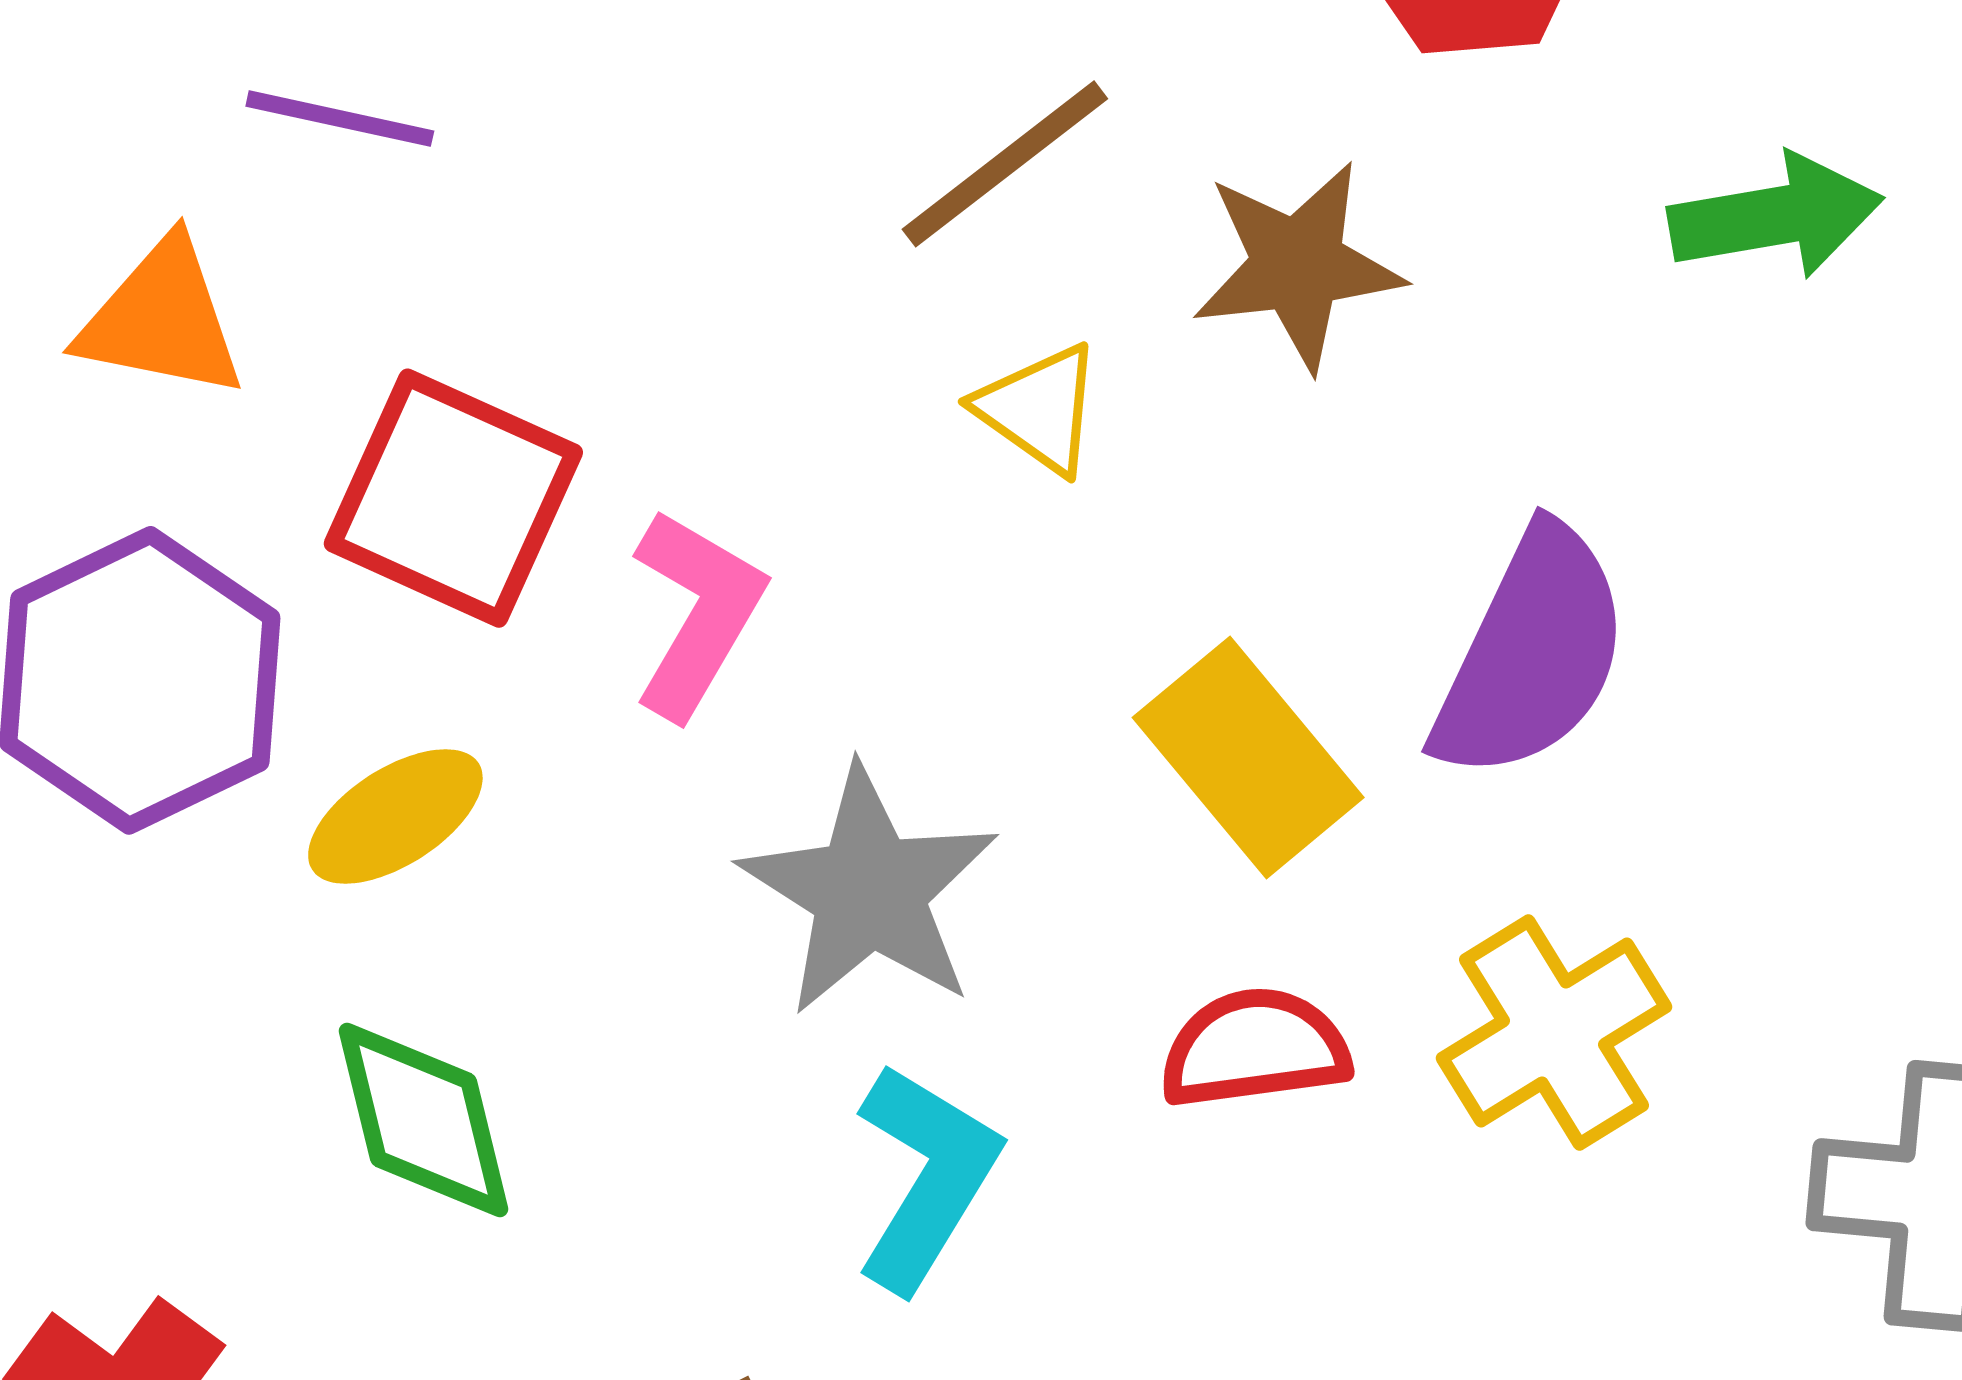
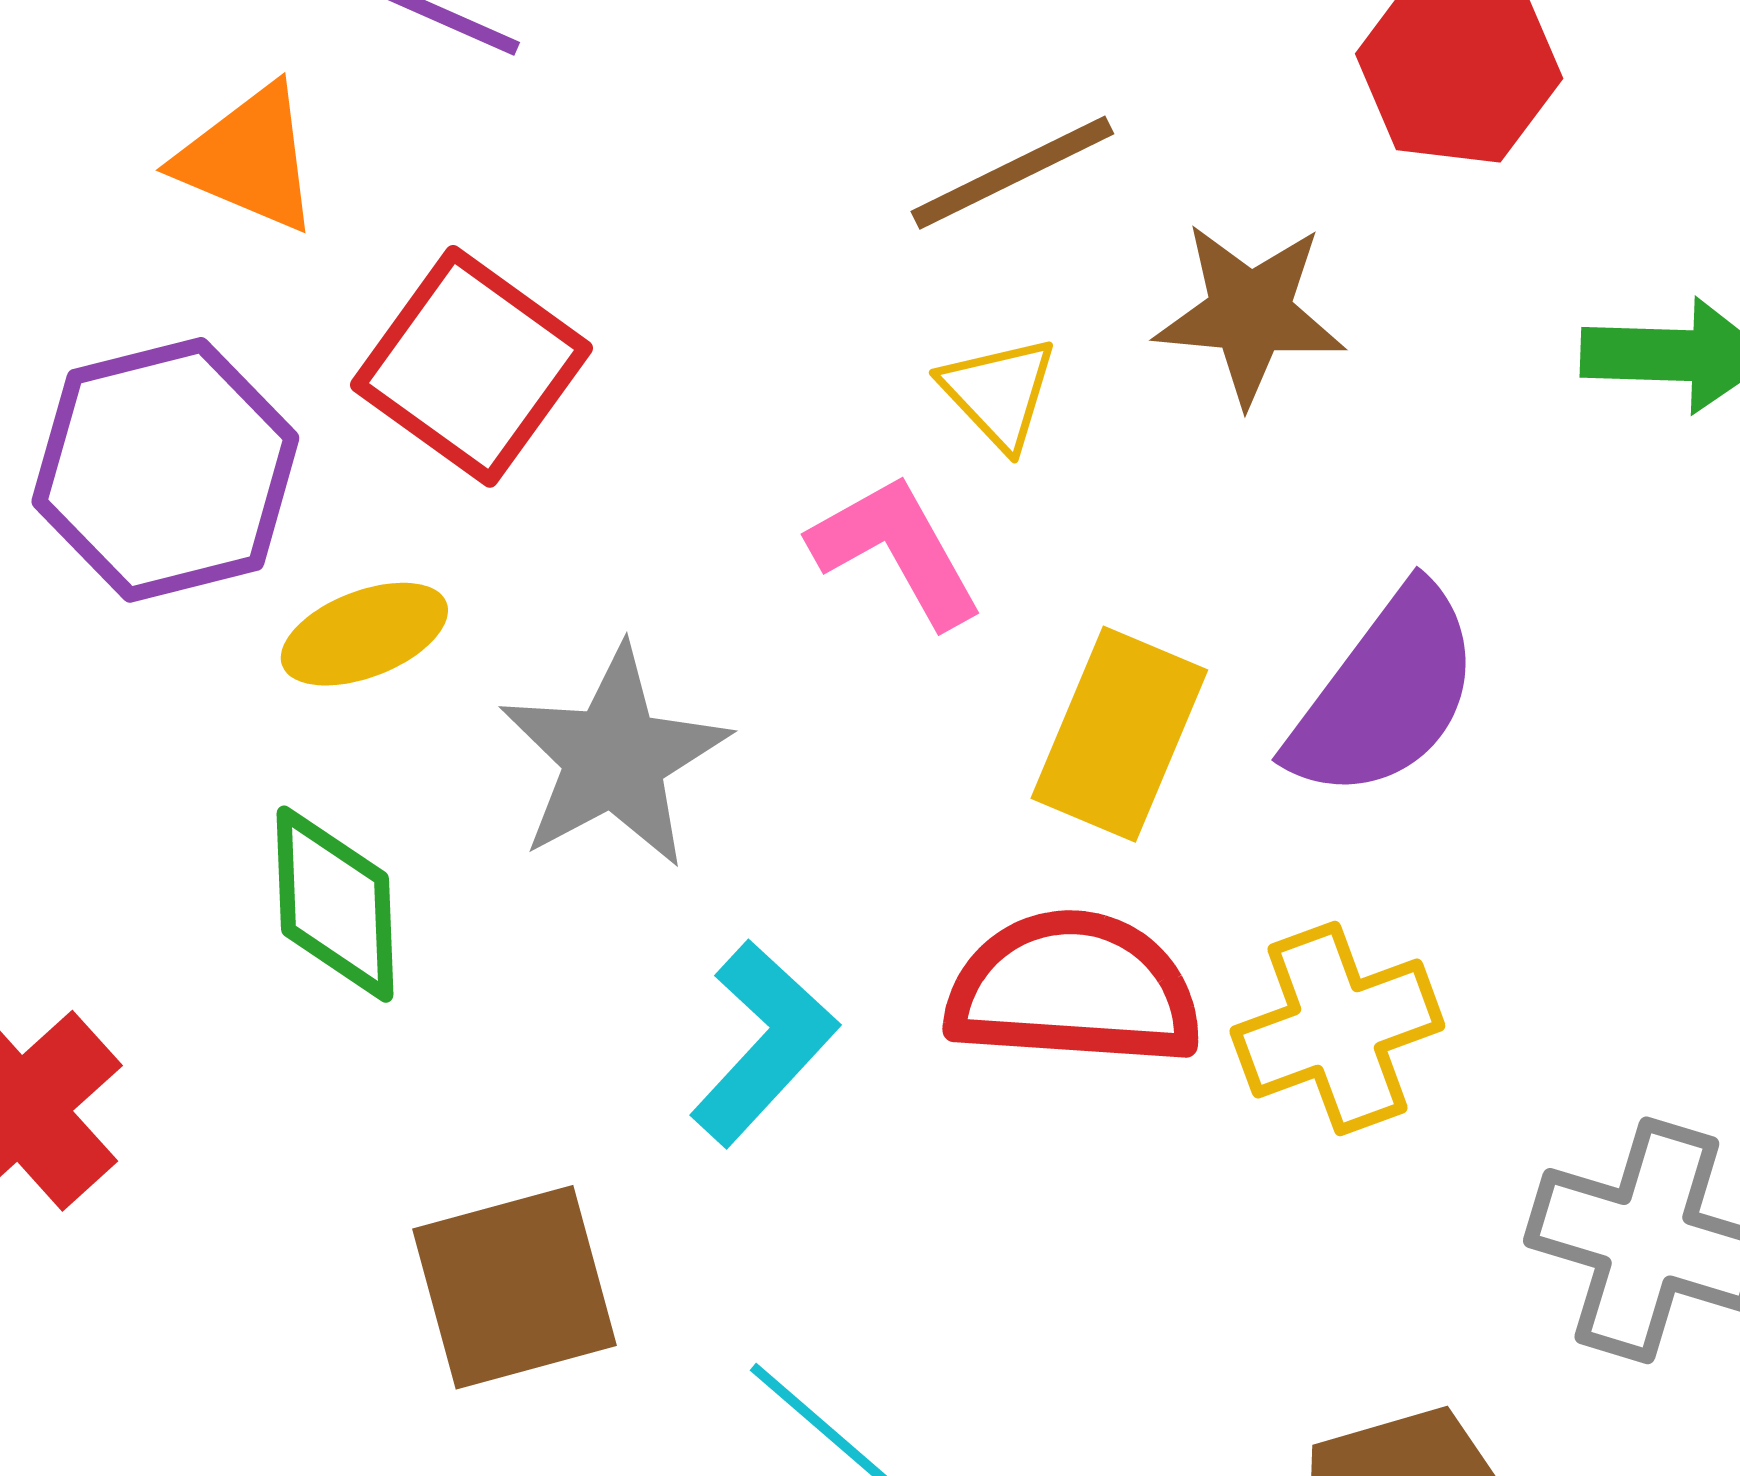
pink L-shape: (697, 613) -> (896, 550), moved, turned -71
yellow rectangle: (1248, 757) -> (1119, 734), turned 51
gray star: (869, 891) -> (614, 757), moved
red semicircle: (1255, 1048) -> (1073, 989), size x1.5

